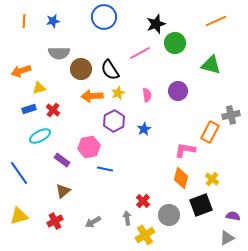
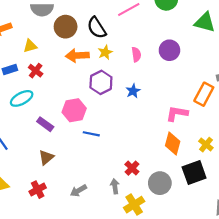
yellow triangle: (39, 88) -> (30, 46), moved

